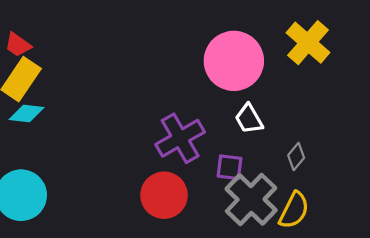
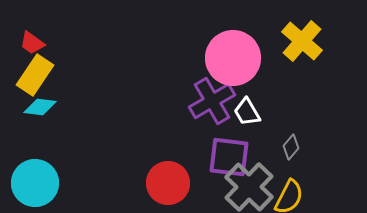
purple cross: (180, 138) -> (212, 101), moved
purple square: (230, 167) -> (229, 157), size x1.6

